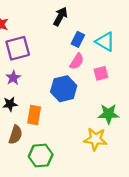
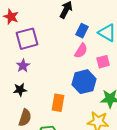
blue hexagon: (64, 89) -> (84, 82), moved
orange rectangle: (34, 115) -> (58, 103), moved

